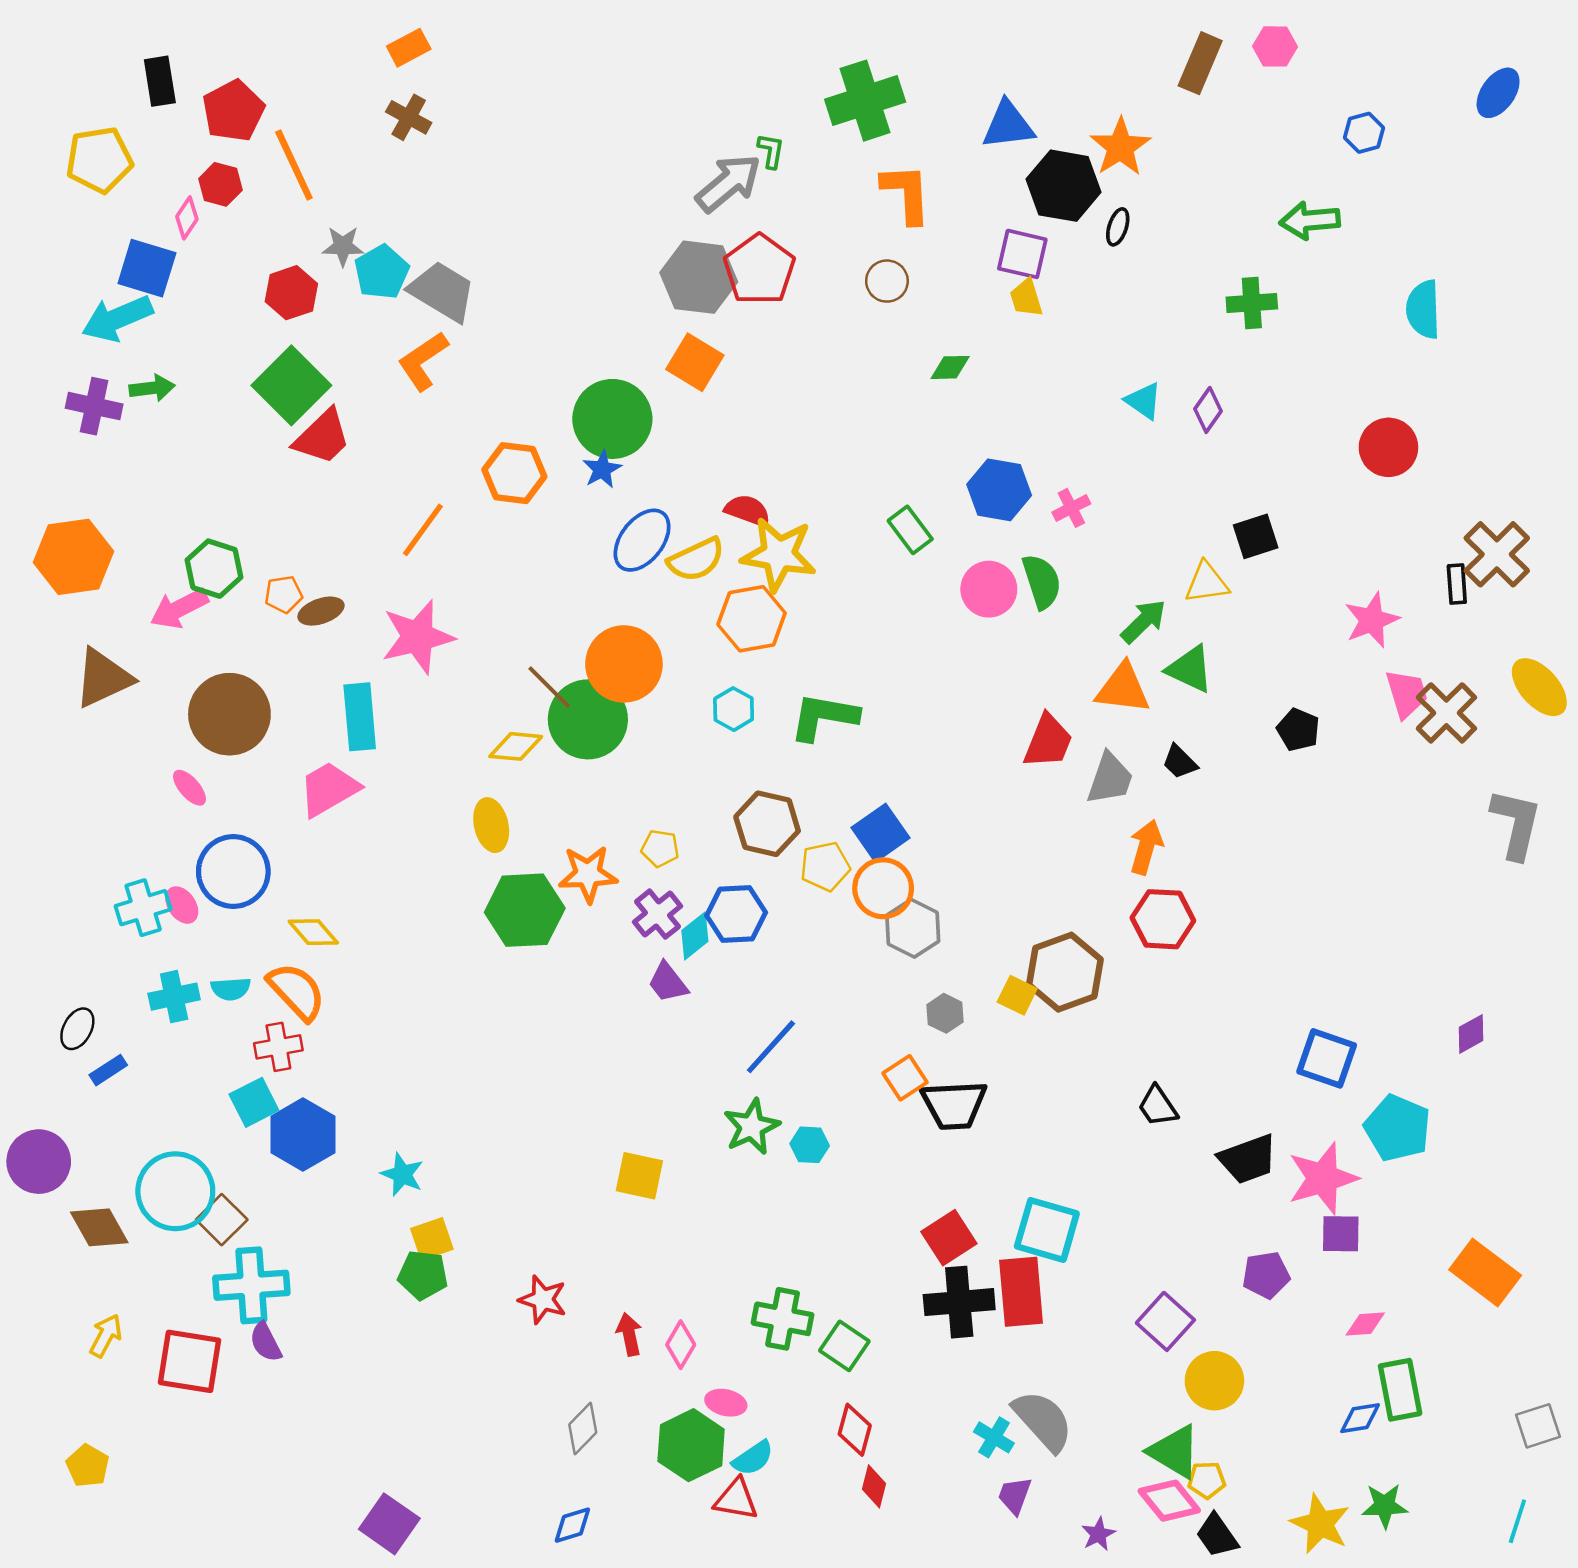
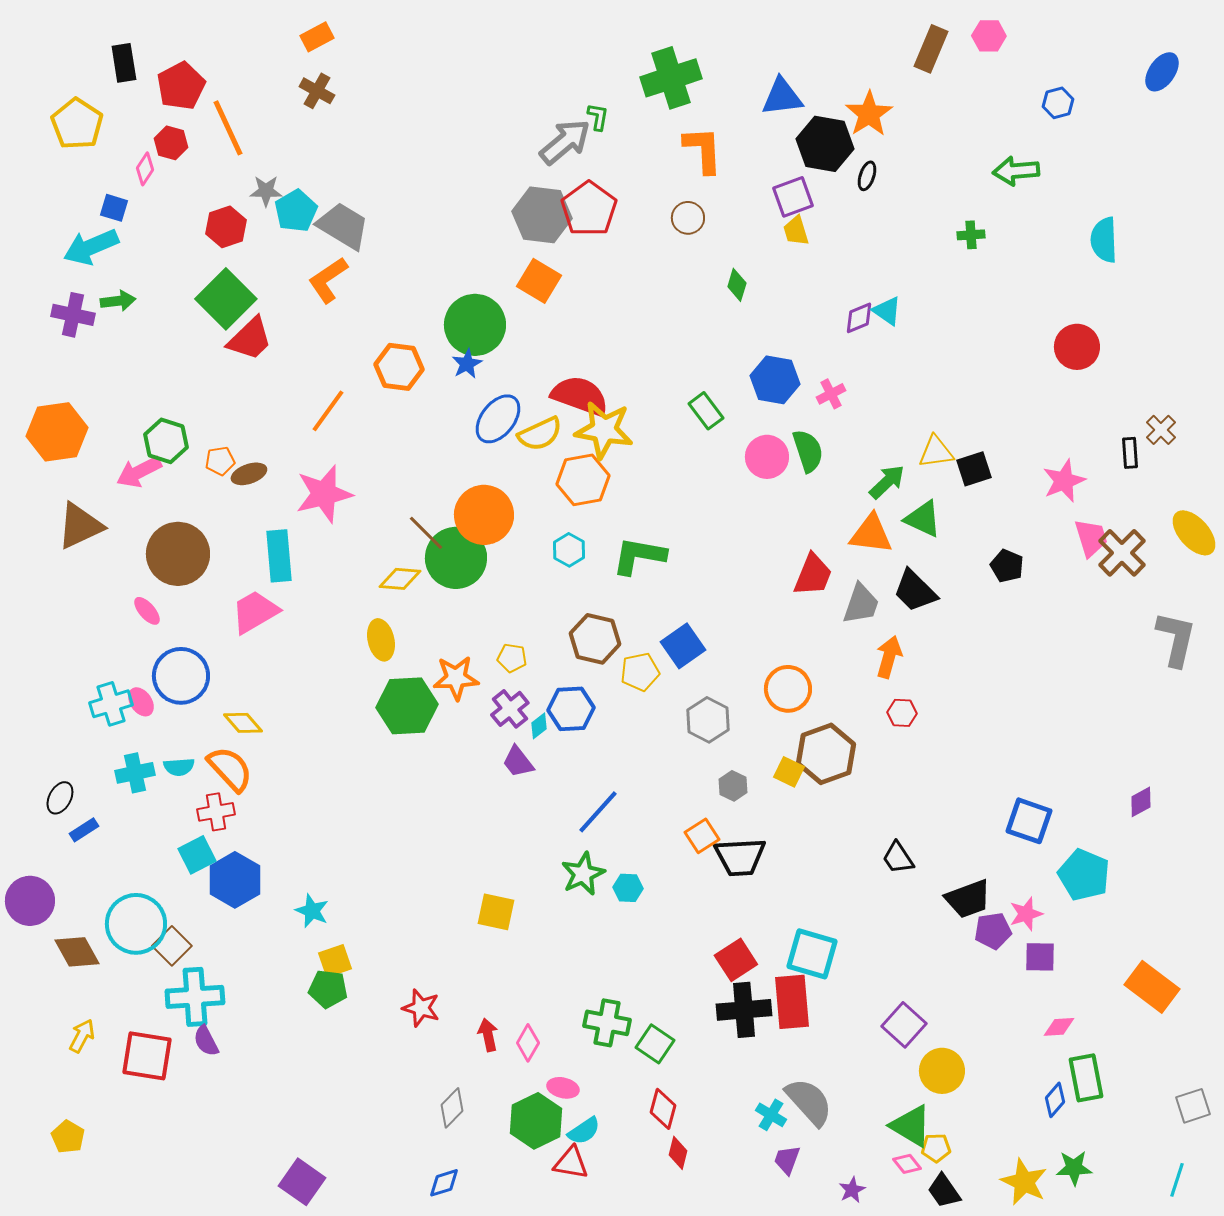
yellow pentagon: (99, 160) -> (77, 124), turned -30
purple square: (1022, 254) -> (793, 197), turned -33
blue square: (147, 268) -> (114, 208), size x0.6
green cross: (1252, 303) -> (971, 235), size x0.7
green diamond: (950, 367) -> (737, 285), turned -72
purple diamond: (1208, 410) -> (859, 318), moved, turned 32
red semicircle: (748, 511) -> (580, 396), size x1.6
black square: (1256, 536) -> (974, 469), moved
brown cross: (1497, 554) -> (1161, 430), size x0.6
black trapezoid: (1180, 762) -> (915, 591), size x1.6
orange circle: (883, 888) -> (788, 689), moved
red hexagon: (1163, 919) -> (902, 713), size x0.6
cyan diamond: (695, 936) -> (539, 726), size x0.7
pink star: (1323, 1178) -> (1026, 914), size x0.6
purple pentagon: (1266, 1275) -> (993, 931), moved
blue diamond: (1360, 1418) -> (1055, 1100), turned -40
pink diamond: (1169, 1501) -> (907, 1164), size x0.6

